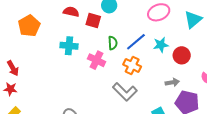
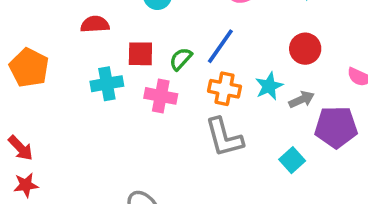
red square: (93, 20) -> (140, 54), moved
green semicircle: (113, 43) -> (181, 59), turned -120
cyan star: (161, 45) -> (269, 86), moved
gray L-shape: (125, 92) -> (224, 137), turned 45

